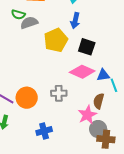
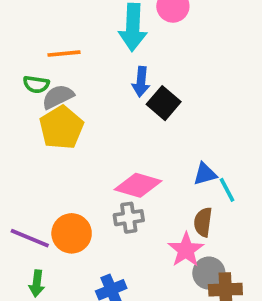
yellow pentagon: (56, 40) -> (61, 128), moved
black square: (87, 47) -> (164, 103), moved, turned 30
pink diamond: (82, 72) -> (138, 185), moved

